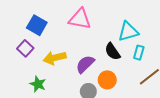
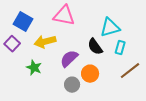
yellow arrow: (55, 58) -> (45, 42), moved
green star: (38, 84) -> (34, 68), moved

